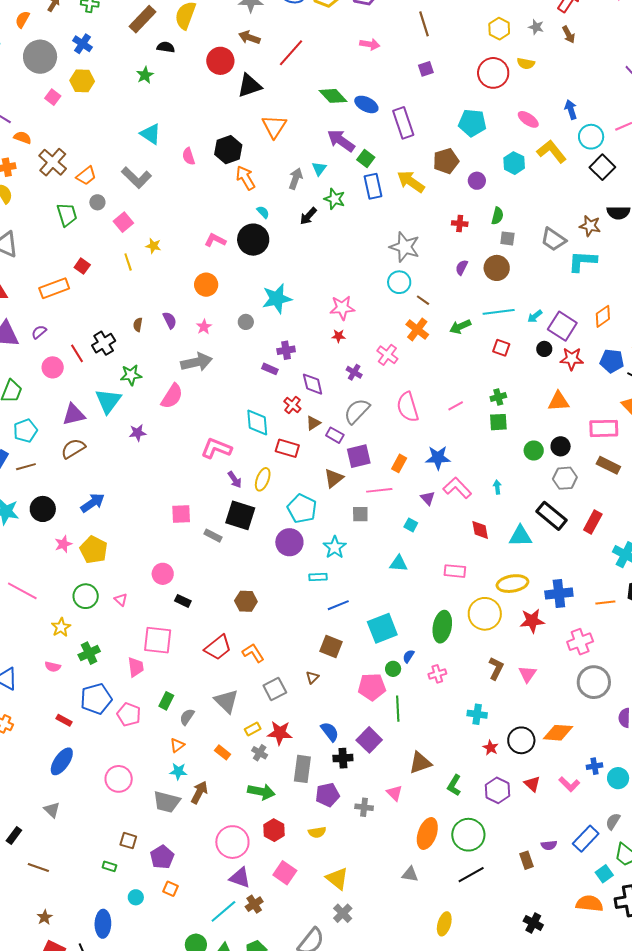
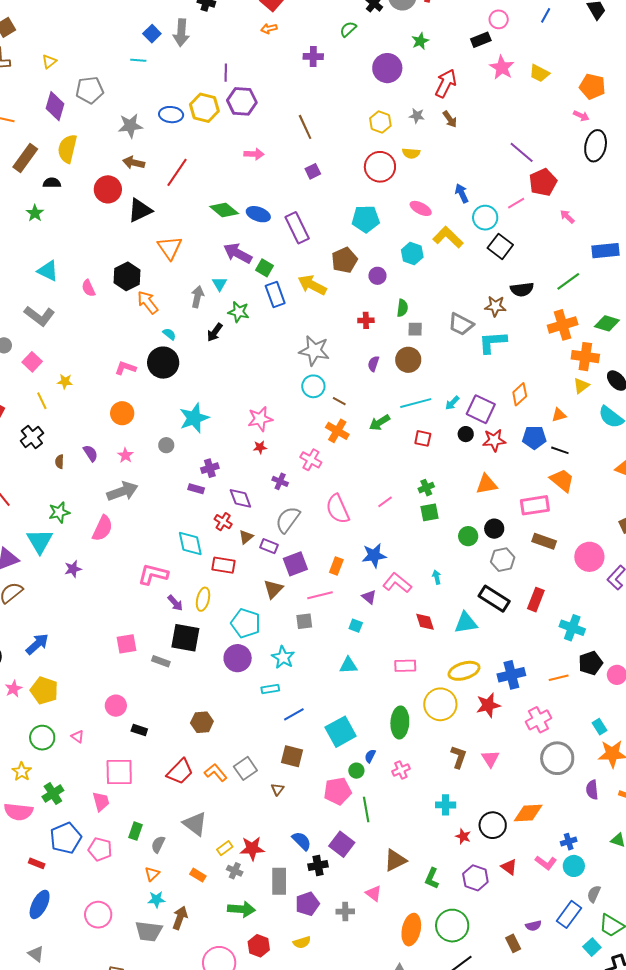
black cross: (104, 343) -> (32, 437), moved
pink semicircle: (53, 667) -> (18, 812), size x1.8
gray square: (275, 689) -> (245, 768), moved
cyan circle: (618, 778) -> (574, 866), moved

